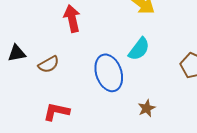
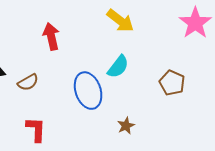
red L-shape: (56, 112) -> (36, 129), turned 80

